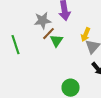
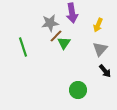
yellow arrow: (86, 35) -> (98, 25), moved

